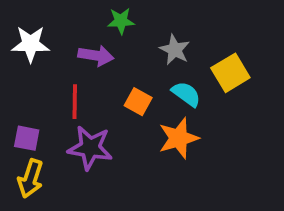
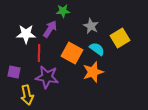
white star: (31, 44) -> (26, 34), moved
purple arrow: (96, 56) -> (50, 29), turned -66
orange square: (138, 102) -> (72, 53), size x1.5
yellow arrow: (31, 179) -> (27, 95), moved, turned -30

